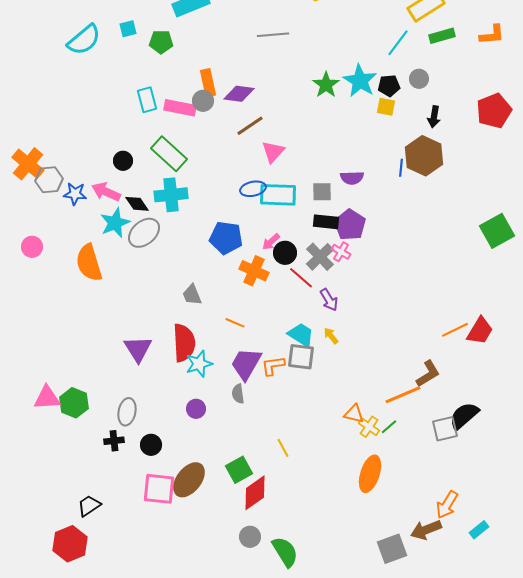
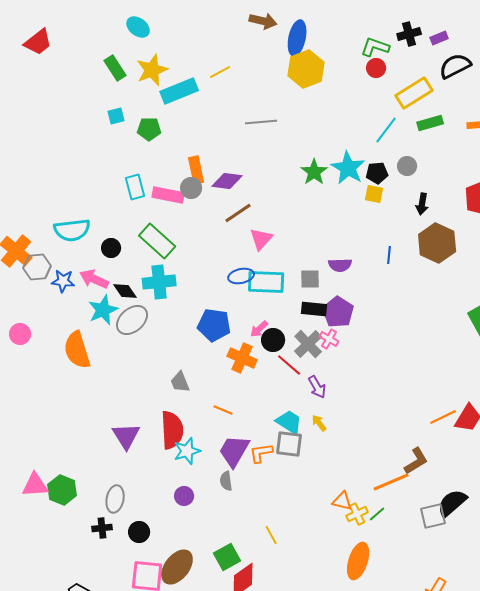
cyan semicircle: (84, 40) -> (72, 230), moved, turned 33
brown hexagon: (424, 156) -> (437, 243), moved
yellow cross: (369, 427) -> (357, 514), turned 30

